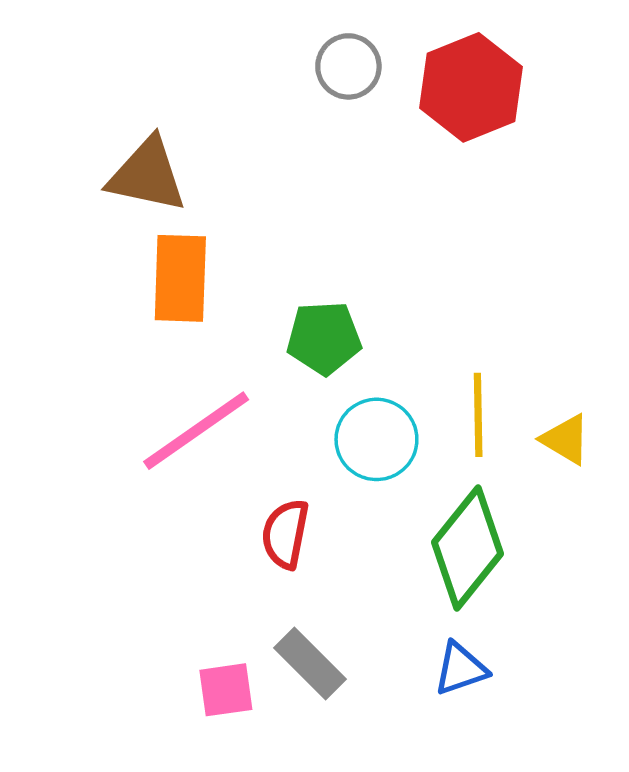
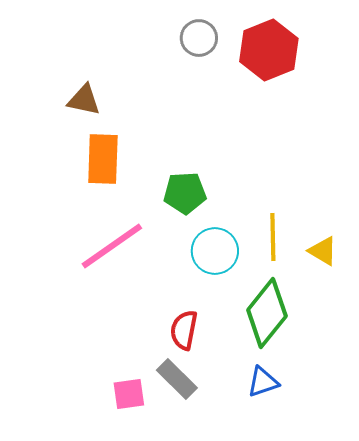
brown triangle: (147, 175) -> (84, 100), size x0.7
red semicircle: (285, 534) -> (184, 330), moved

